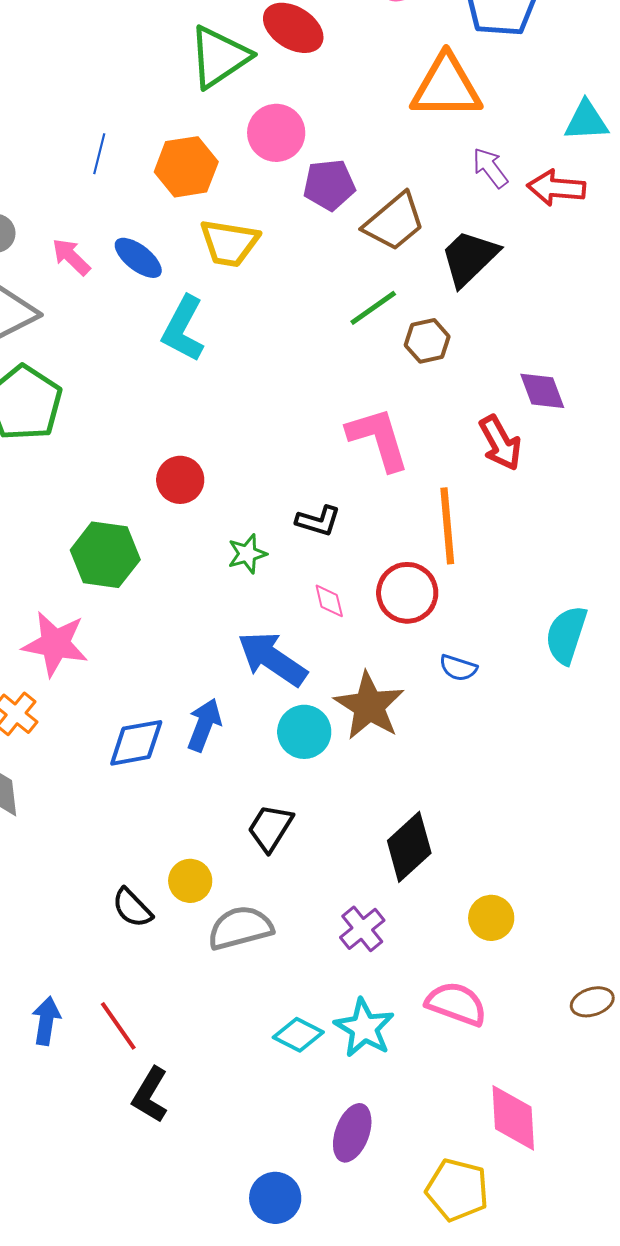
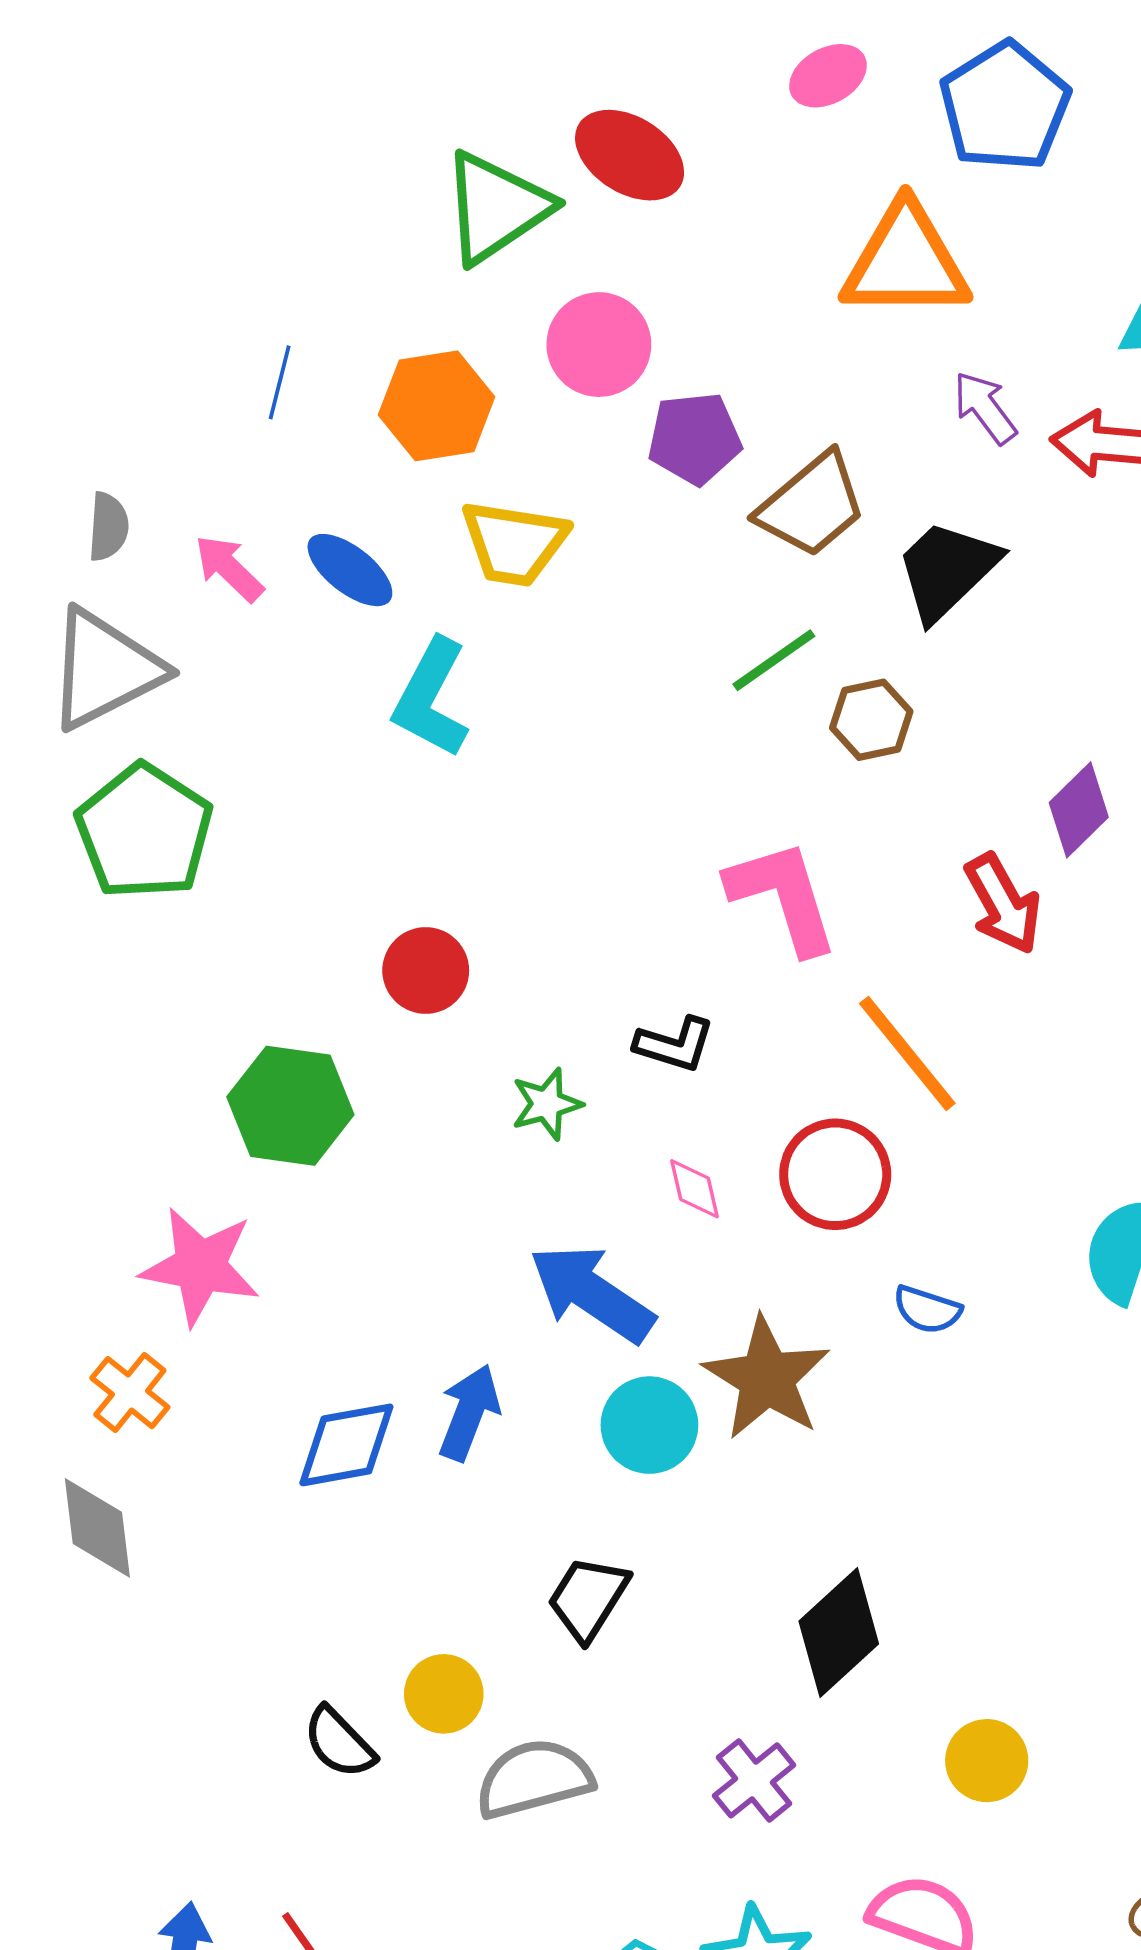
purple diamond: (542, 391) -> (1079, 810), turned 66
orange line: (447, 526) -> (907, 1053), turned -34

